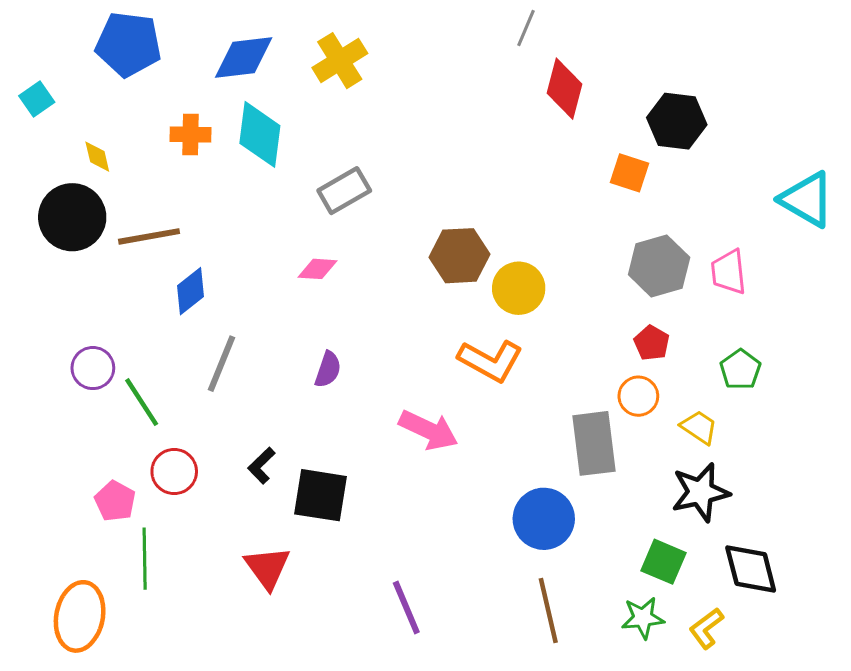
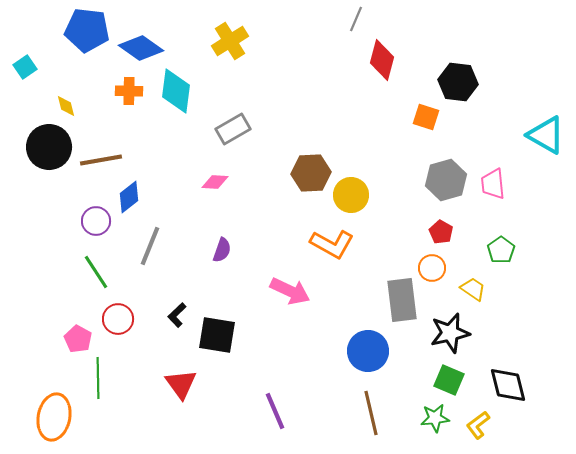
blue diamond: (244, 58) -> (141, 48), moved, turned 42
purple circle: (93, 368) -> (96, 221), moved
black star: (700, 492) -> (450, 333), moved

